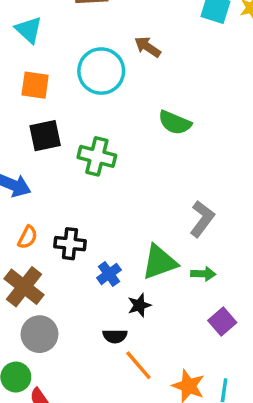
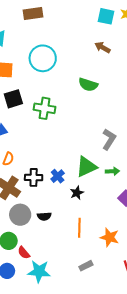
brown arrow: (148, 47) -> (103, 47), moved
black cross: (70, 244) -> (34, 177), moved
black semicircle: (115, 336) -> (44, 216), moved
orange line: (138, 365) -> (79, 228), turned 48

